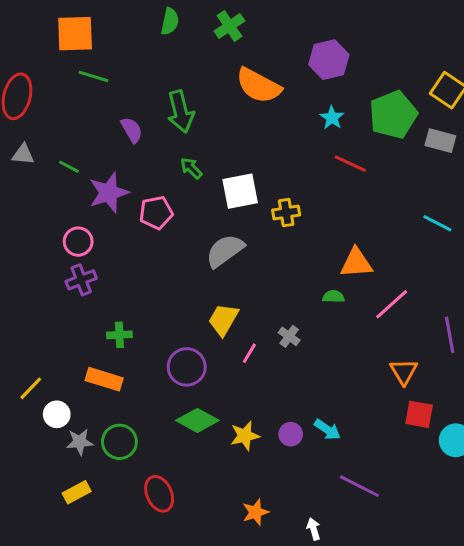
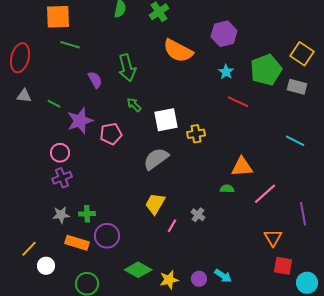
purple circle: (187, 367) -> (107, 236), moved
gray star: (80, 442) -> (61, 215), moved

